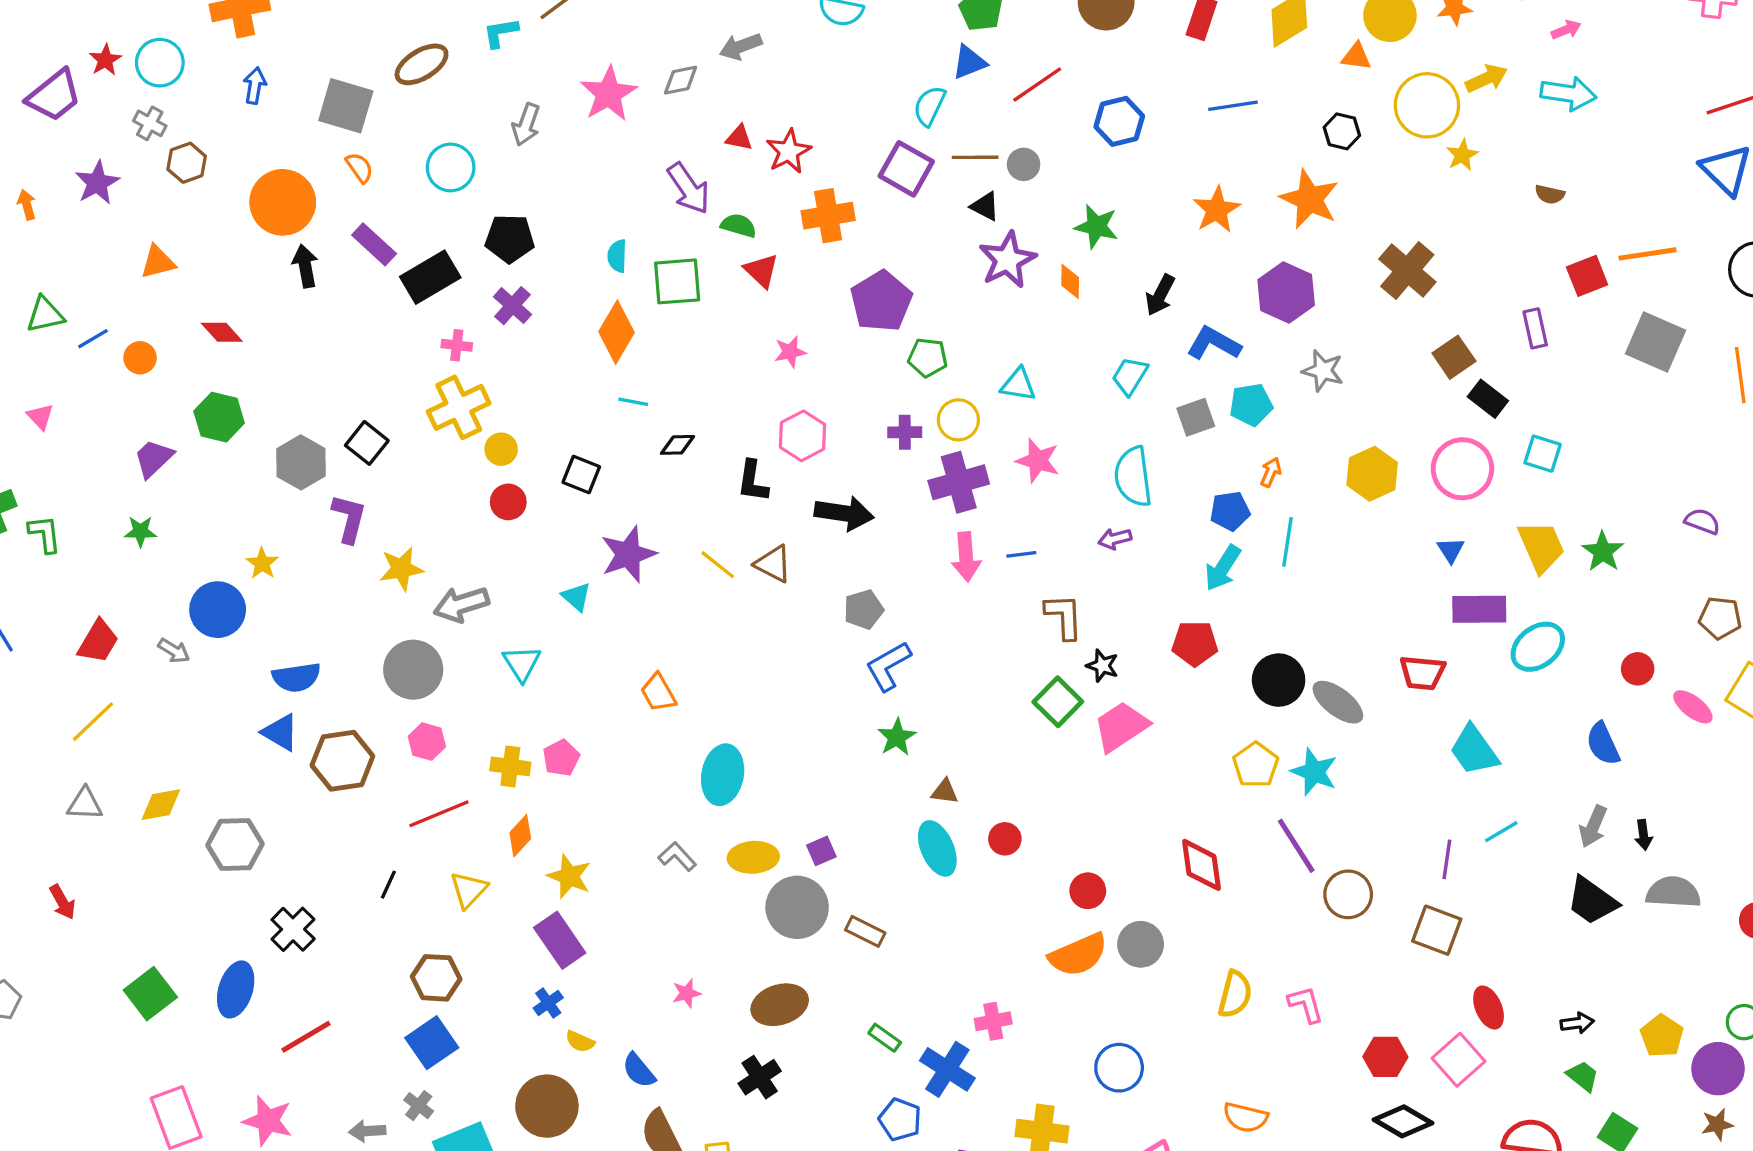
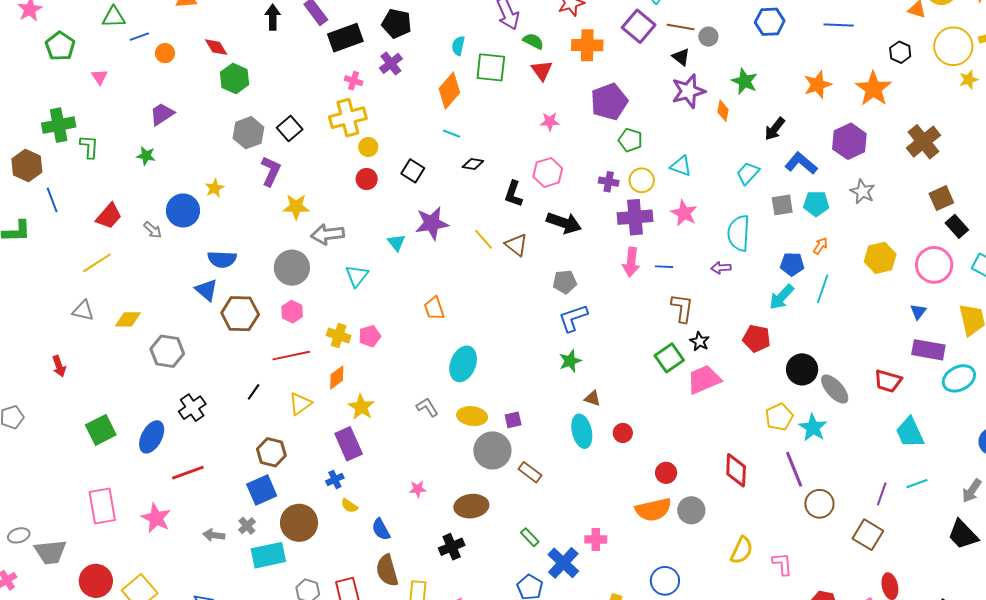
green hexagon: (219, 417) -> (235, 78), moved
brown circle: (547, 1106) -> (299, 523), moved

